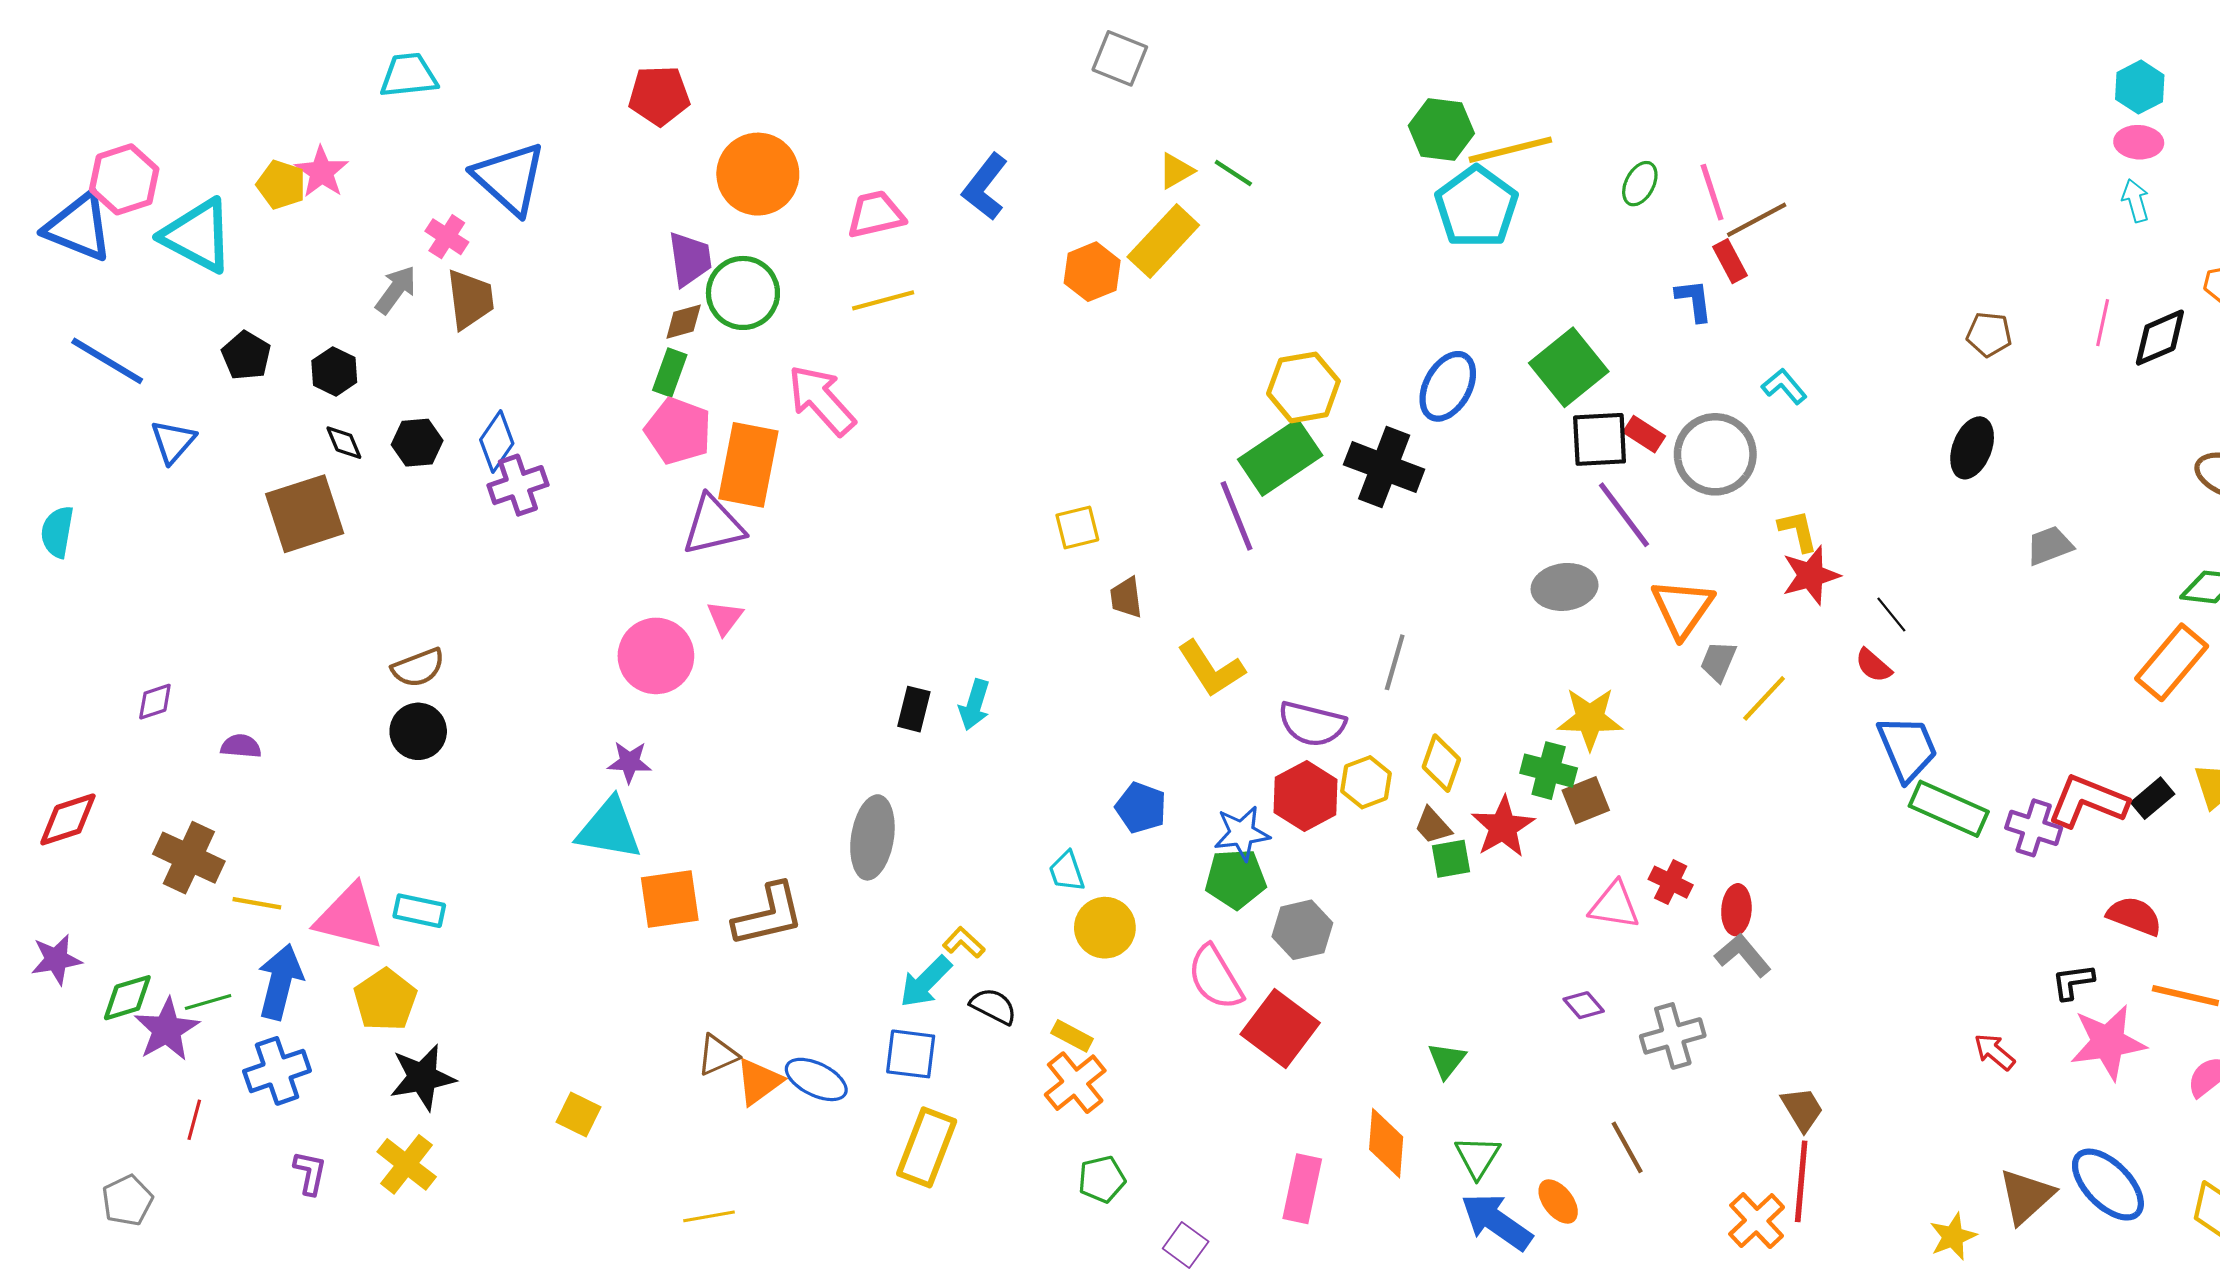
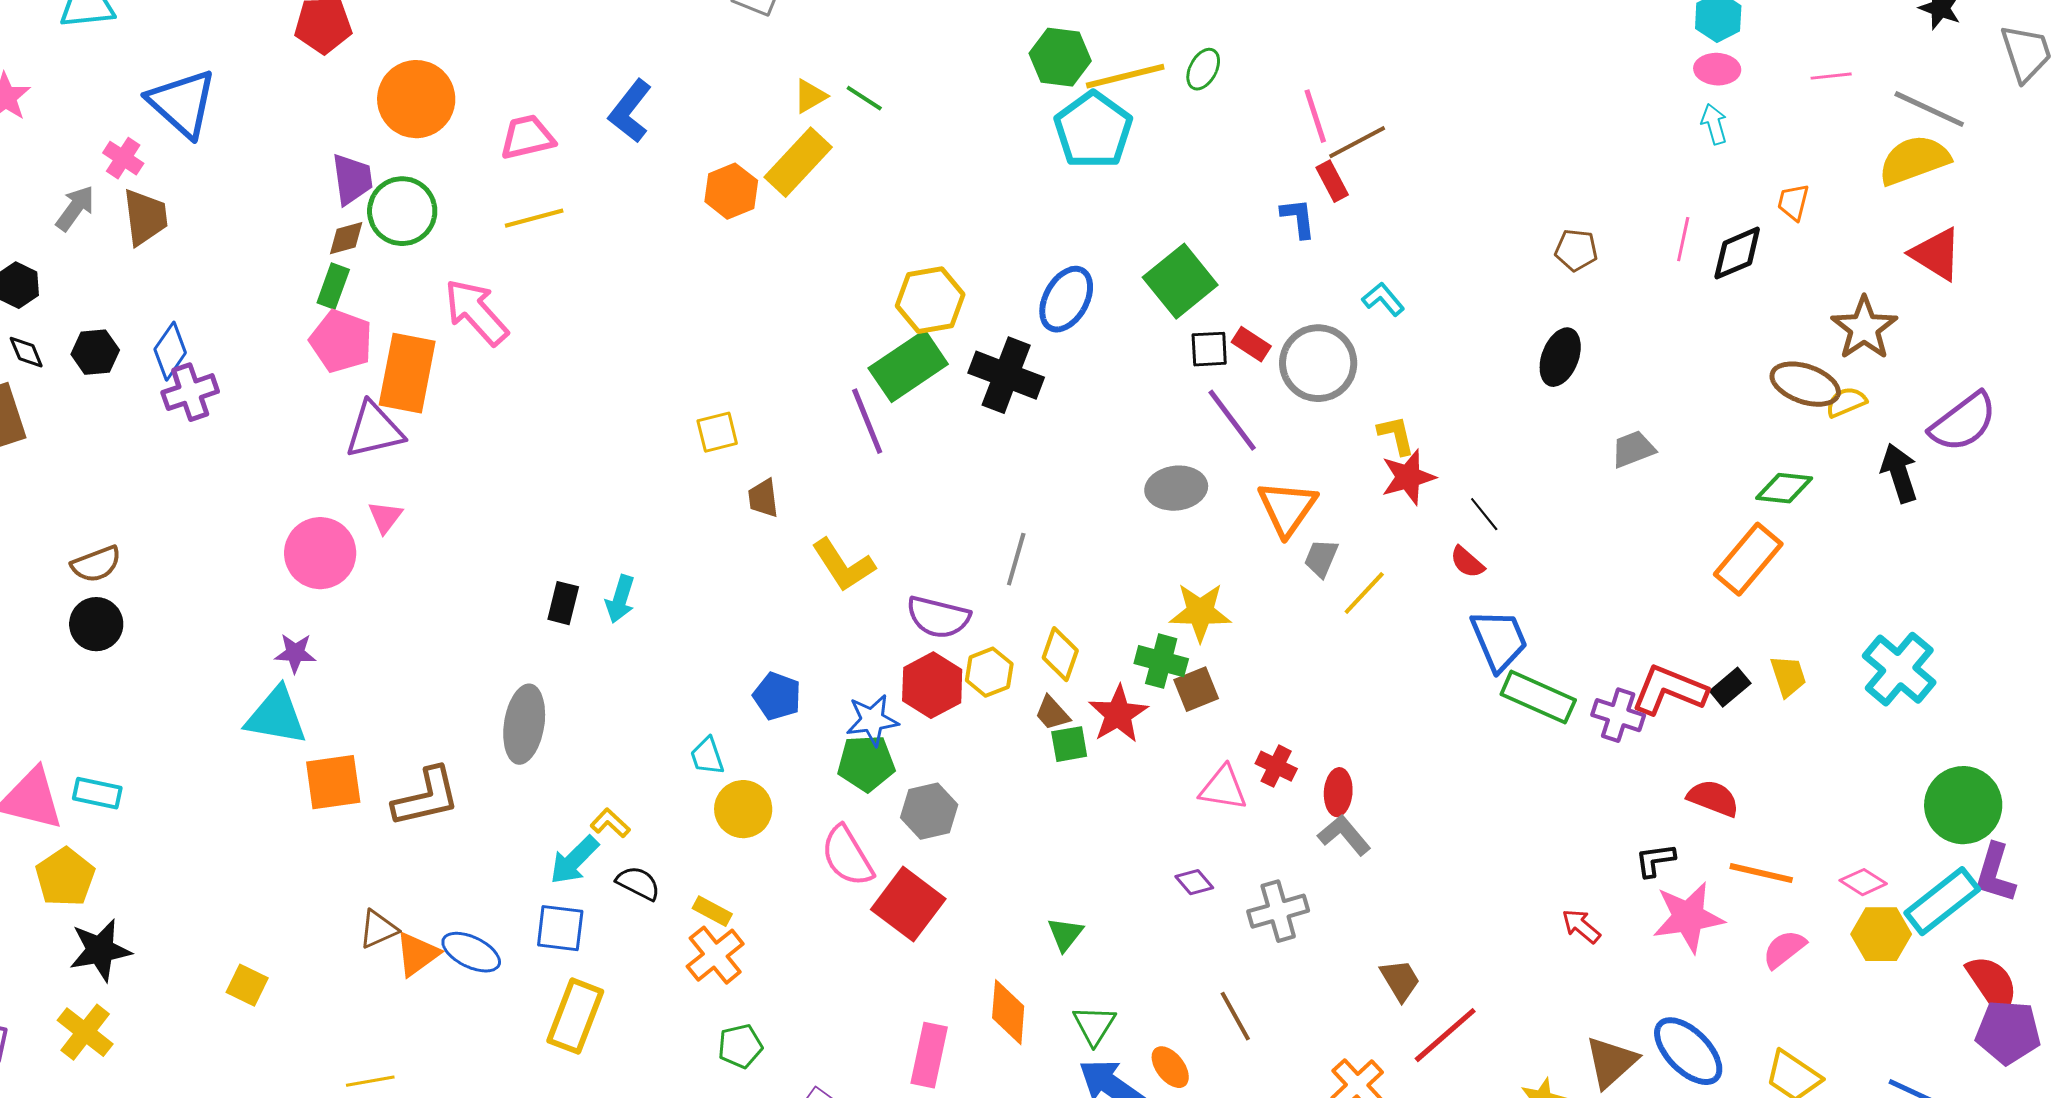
green ellipse: (1640, 184) -> (1203, 69), moved
black square: (1600, 439) -> (1209, 349), size x0.7
red line: (1801, 1181) -> (1445, 1035), moved, turned 44

